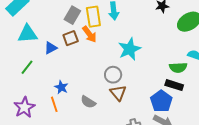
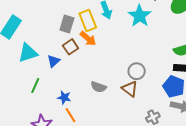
cyan star: (130, 49) -> (140, 16), moved
gray circle: (113, 75) -> (137, 71), moved
blue star: (61, 87) -> (64, 97), moved
gray semicircle: (88, 102) -> (99, 87), moved

